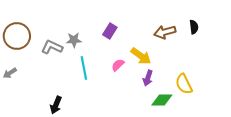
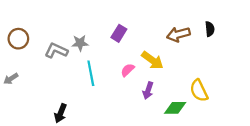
brown circle: (17, 36) -> (18, 39), size x0.7
purple arrow: (148, 78) -> (148, 91), moved

